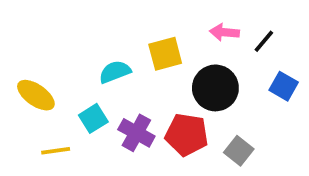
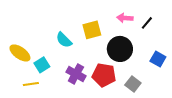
cyan semicircle: (115, 72) -> (64, 40), turned -114
blue square: (284, 86) -> (158, 59), moved
cyan square: (93, 118) -> (42, 65), moved

